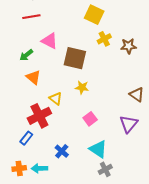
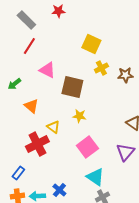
red line: (31, 17) -> (29, 46), turned -48
green arrow: (26, 55) -> (14, 84), moved
pink square: (90, 119) -> (87, 147), size x1.5
blue rectangle: (26, 138) -> (18, 173), moved
blue cross: (62, 151) -> (59, 190), moved

